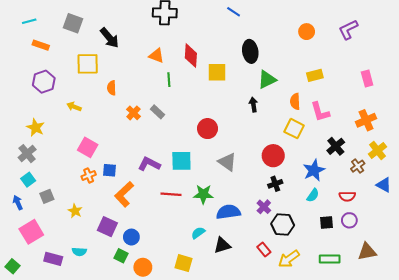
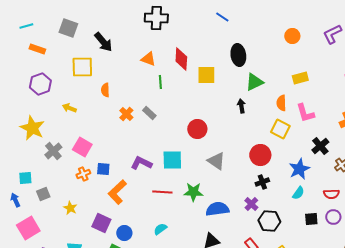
yellow star: (35, 128) -> (32, 128), size x1.4
gray cross: (27, 154) -> (53, 151), moved
cyan square: (28, 180) -> (25, 178), turned 32
cyan semicircle: (198, 233) -> (160, 229), moved

